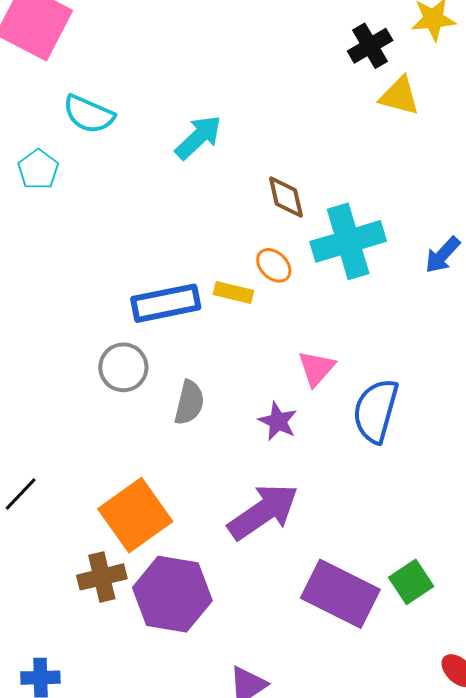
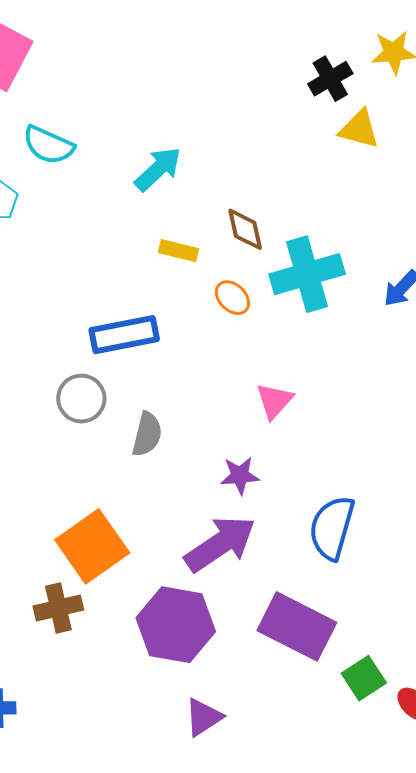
yellow rectangle: (233, 292) -> (179, 251), moved
blue semicircle: (376, 411) -> (332, 528), moved
purple star: (278, 421) -> (240, 475), moved, turned -30
green square: (411, 582) -> (364, 678), moved
purple hexagon: (172, 594) -> (176, 625), moved

